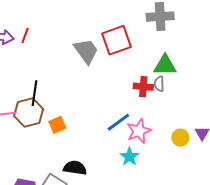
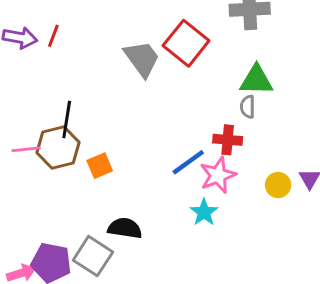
red square: (117, 40) -> (186, 43), turned -32
red cross: (143, 87) -> (228, 140), moved

